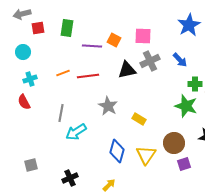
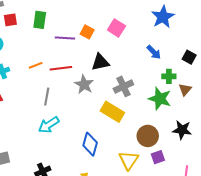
pink square: (143, 36) -> (116, 28), turned 30
gray cross: (150, 61) -> (123, 86), moved
gray star: (108, 106) -> (84, 84), moved
gray line: (61, 113) -> (47, 97), moved
yellow rectangle: (139, 119) -> (112, 112), size x1.6
yellow triangle: (146, 155) -> (129, 160), moved

